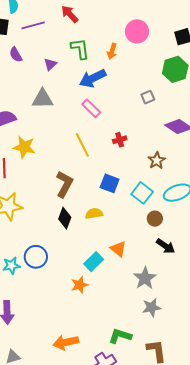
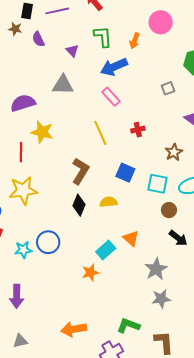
purple triangle: (50, 64) -> (72, 51), turned -32
cyan square: (142, 193) -> (158, 184), turned -30

